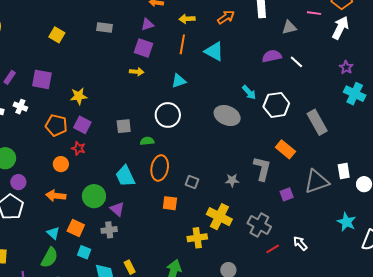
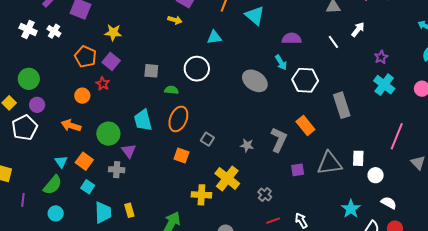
white arrow: (340, 28) -> (358, 30), moved, size x0.7
purple semicircle: (272, 56) -> (292, 39), moved
gray cross: (259, 225) -> (265, 195), size x0.6

